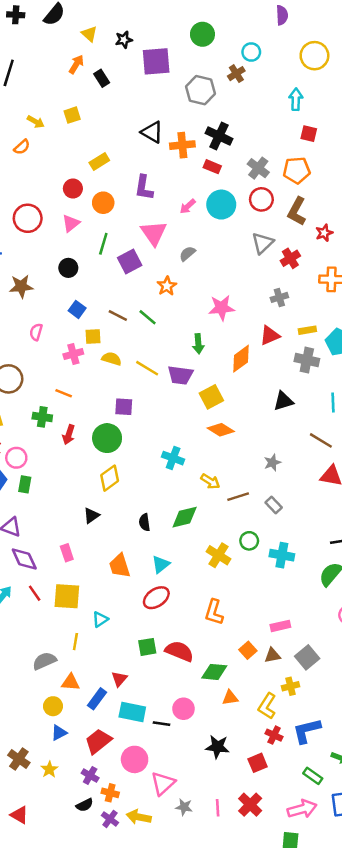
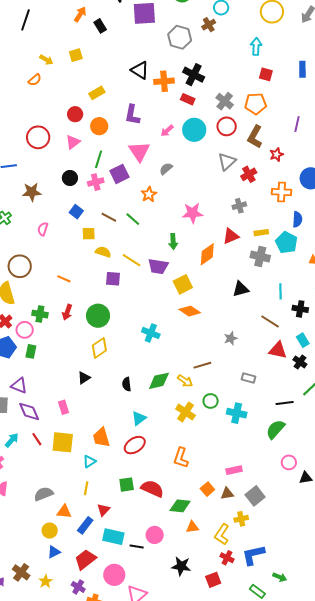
pink cross: (73, 354) -> (96, 182), moved
purple square: (124, 407) -> (113, 279), moved
green cross: (42, 417) -> (40, 314), moved
yellow arrow: (210, 481) -> (185, 381), moved
gray rectangle: (274, 505) -> (248, 378), moved, turned -32
orange trapezoid: (120, 566) -> (101, 437), moved
yellow line: (75, 642) -> (86, 488), moved

